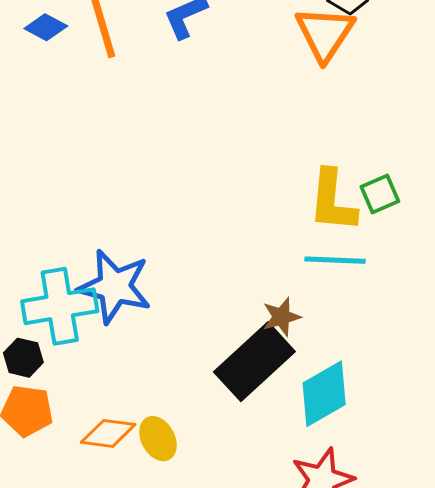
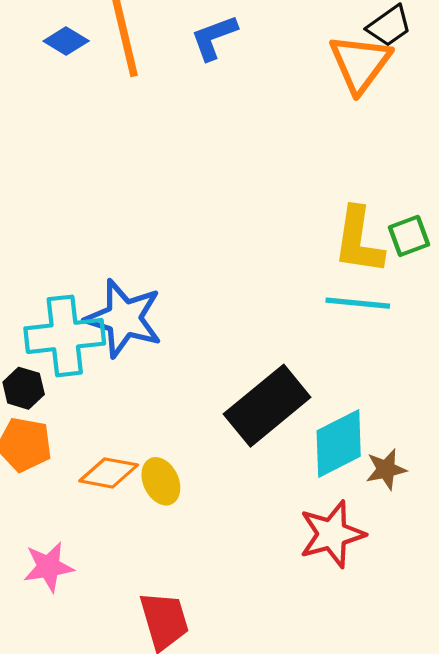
brown star: (281, 317) -> (386, 469), moved

